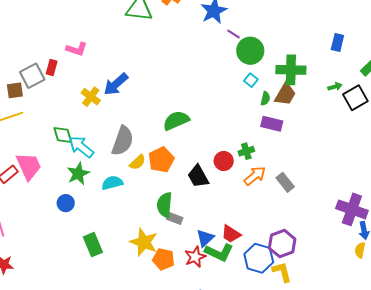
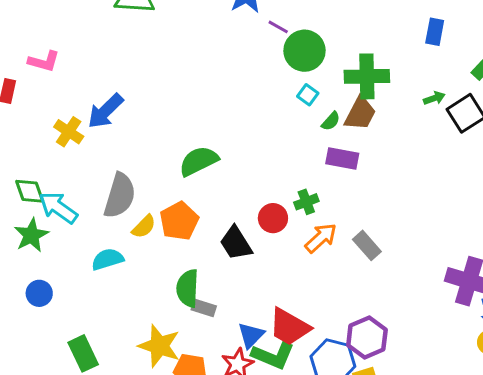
green semicircle: (265, 98) -> (331, 121), turned 32
green star: (78, 174) -> (31, 235), moved
red trapezoid: (231, 234) -> (289, 327), size x1.4

